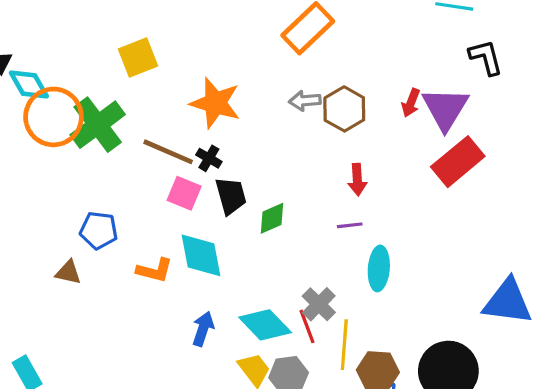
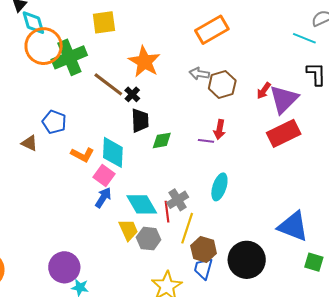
pink square: (184, 193) -> (104, 176), moved
purple line: (350, 225) -> (206, 141), moved

